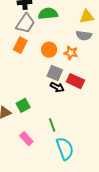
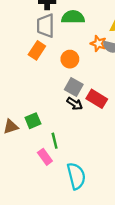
gray trapezoid: (25, 23) -> (46, 26), turned 140
orange star: (71, 53) -> (98, 44), moved
green line: (52, 125) -> (55, 141), moved
pink rectangle: (26, 139) -> (45, 157), moved

